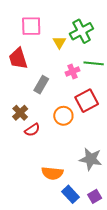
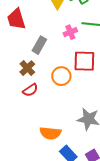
red square: (87, 101) -> (84, 61), turned 30
brown cross: (20, 113) -> (27, 68), moved

